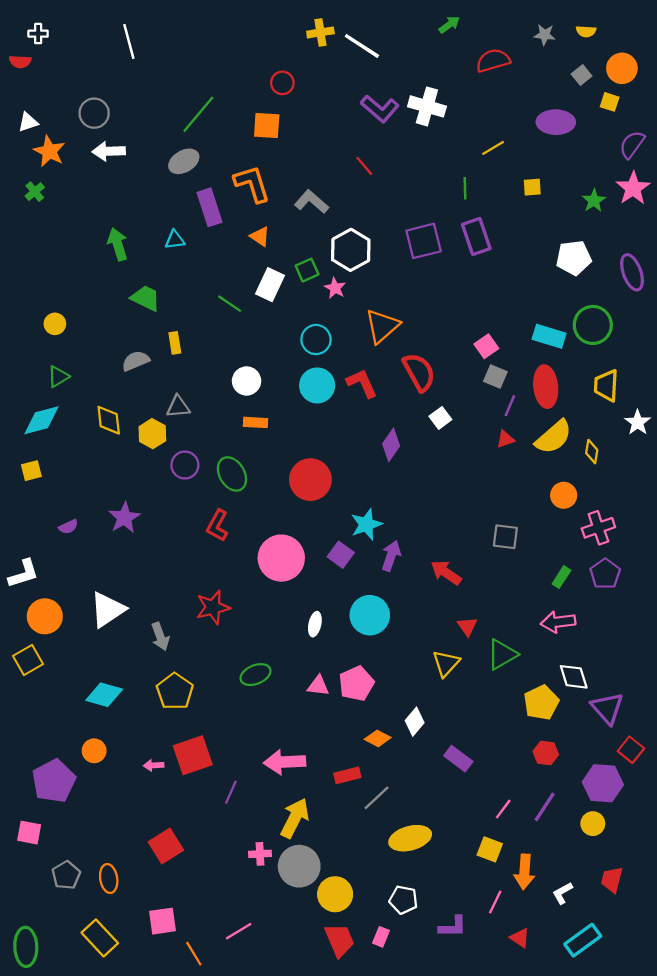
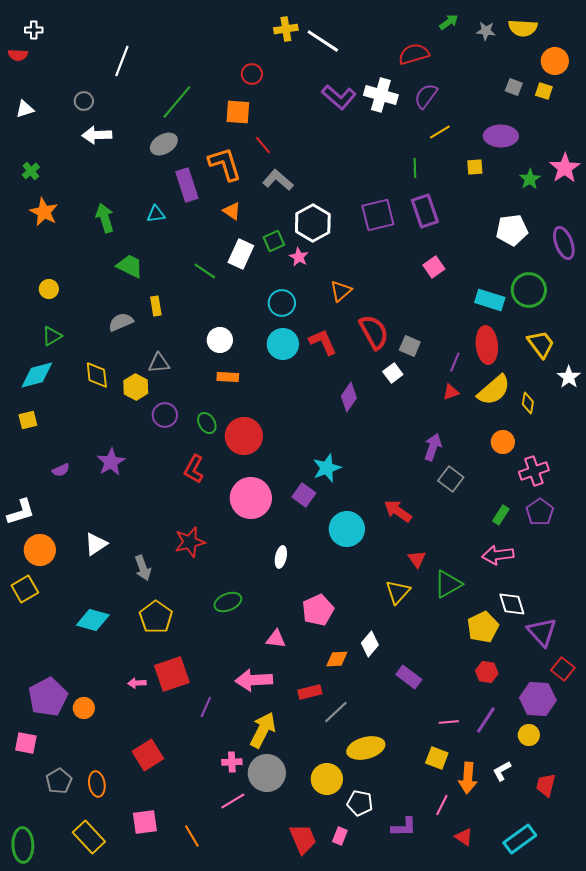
green arrow: (449, 25) -> (449, 22), moved
yellow semicircle: (586, 31) -> (523, 28), size x1.6
white line: (129, 41) -> (122, 61), moved, turned 36
red semicircle: (493, 60) -> (414, 54), moved
gray square: (582, 75) -> (514, 87), moved, turned -30
gray circle: (94, 113) -> (84, 101), size x0.7
purple ellipse: (556, 122) -> (501, 136), moved
purple semicircle: (632, 145) -> (426, 96), moved
orange star: (49, 151) -> (44, 212), moved
red line: (364, 166) -> (263, 145), moved
orange triangle: (382, 326) -> (341, 291), size x0.7
pink square: (486, 346) -> (434, 267), moved
gray square: (495, 377) -> (410, 346), moved
yellow trapezoid: (606, 385) -> (541, 344), turned 140
green ellipse: (232, 474) -> (207, 423), size x0.7
red circle: (310, 480) -> (244, 436), moved
gray square: (505, 537) -> (451, 479), turned 30
purple arrow: (391, 556) -> (433, 447), moved
white triangle: (108, 610) -> (96, 544), size x0.7
cyan circle: (370, 615) -> (347, 529), moved
pink triangle: (318, 686) -> (276, 639), moved
orange diamond: (378, 738) -> (337, 659), turned -30
orange circle: (94, 751) -> (84, 708), moved
pink line: (503, 809) -> (449, 722), turned 48
white L-shape: (563, 893) -> (502, 771), moved
yellow circle: (335, 894) -> (327, 779), moved
pink line: (239, 931) -> (233, 801), moved
orange line: (194, 954) -> (192, 836), moved

